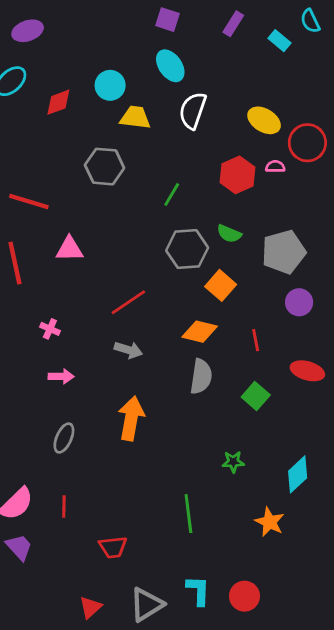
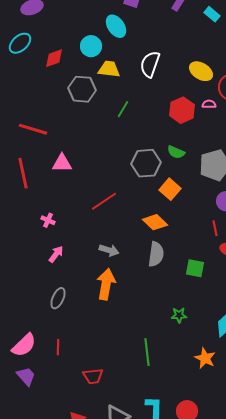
cyan ellipse: (170, 66) -> (116, 26), moved
gray hexagon: (105, 167) -> (82, 89), moved
green line: (172, 195) -> (123, 109), moved
orange diamond: (200, 332) -> (155, 222), turned 30
red line: (256, 340) -> (215, 228), moved
gray arrow: (128, 350) -> (109, 250), moved
pink arrow: (61, 376) -> (56, 254), turned -54
green square: (256, 396) -> (195, 268), turned -30

